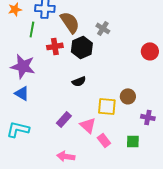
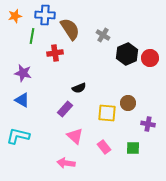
black hexagon: (82, 47) -> (127, 54), moved
purple star: (23, 66) -> (23, 73), size x0.7
purple rectangle: (64, 119) -> (65, 109), moved
pink triangle: (88, 125) -> (75, 136), moved

